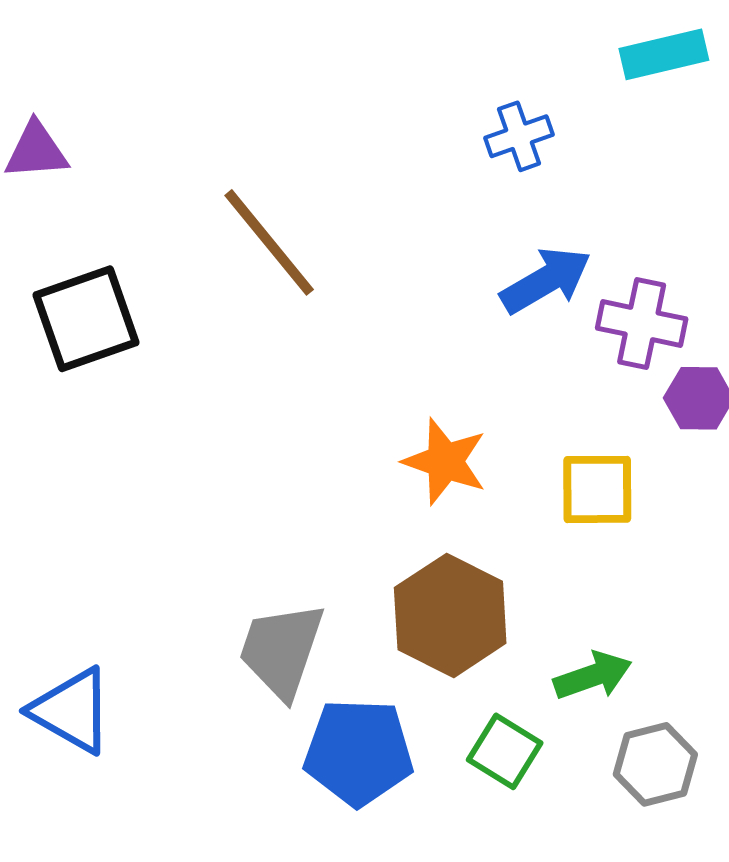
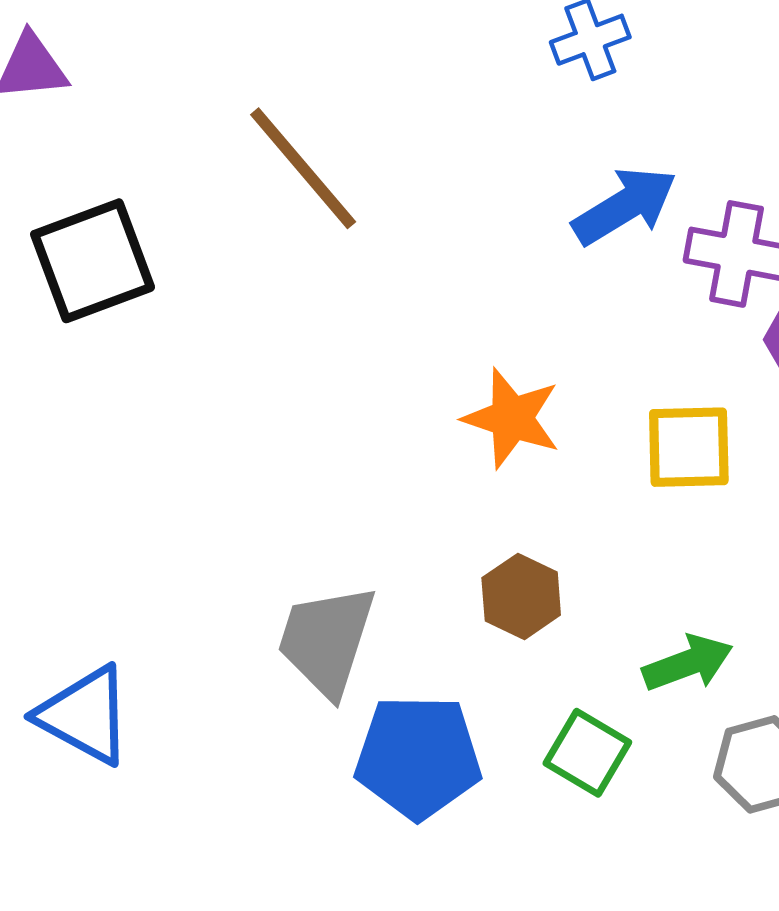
brown hexagon: (450, 615) -> (521, 596), size x0.6

